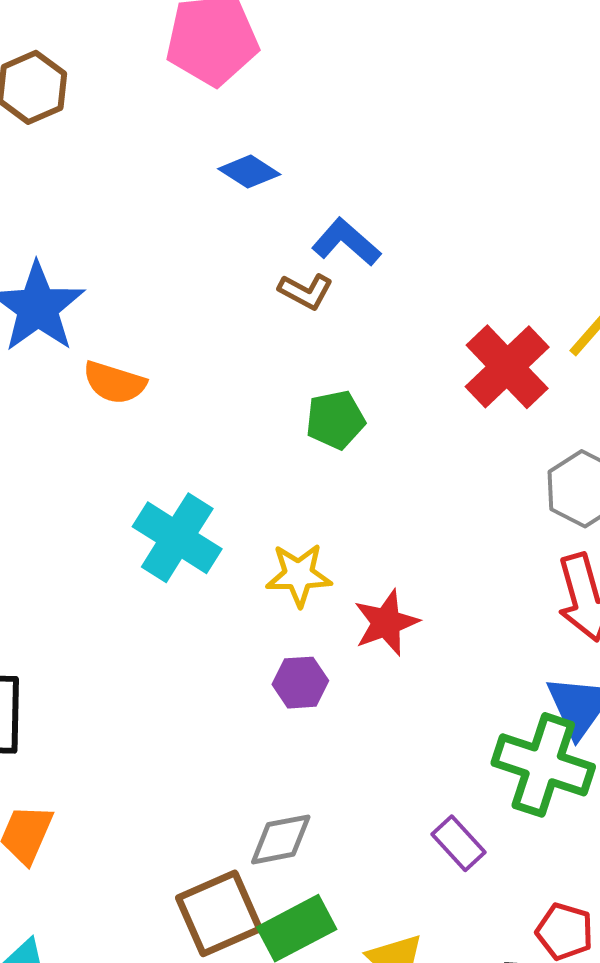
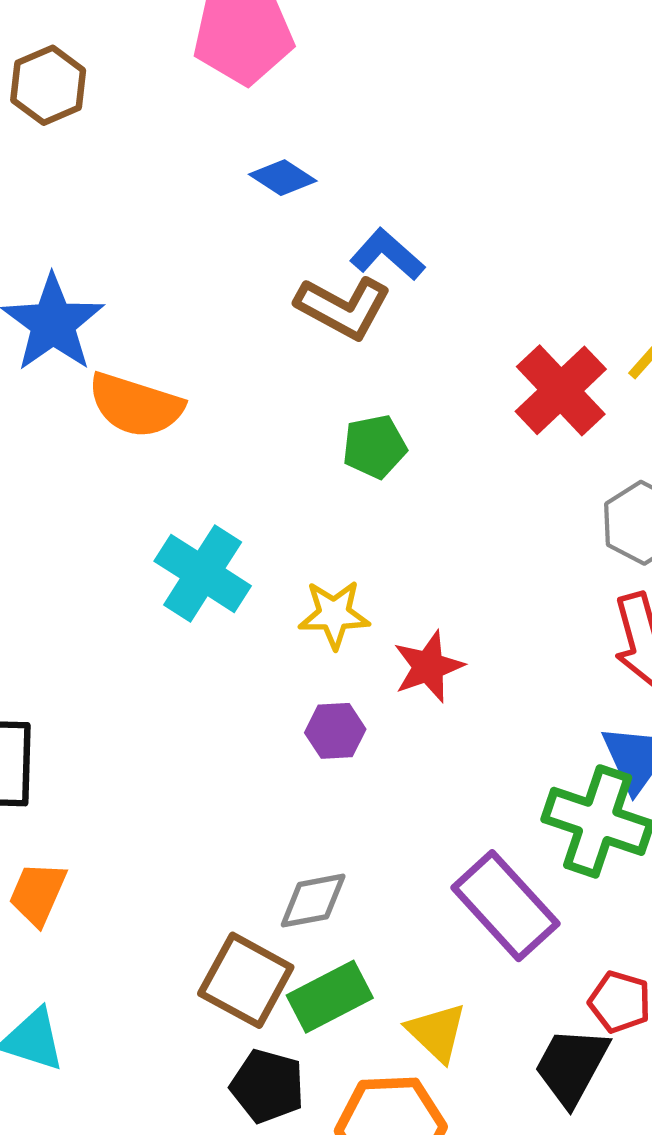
brown L-shape: (306, 291) -> (343, 307), size x1.6
orange semicircle: (114, 383) -> (136, 405), size x1.4
purple rectangle: (459, 843) -> (505, 906), size x1.8
brown square: (219, 913) -> (246, 980), turned -38

